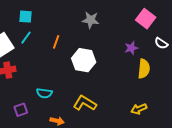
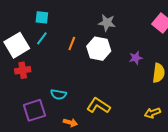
purple star: (131, 48) -> (136, 58), moved
white hexagon: (84, 60) -> (99, 49), moved
purple square: (21, 110) -> (34, 110), size x1.6

